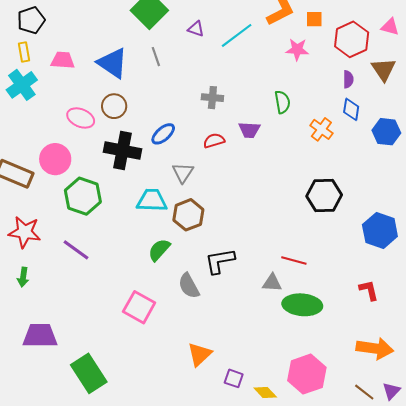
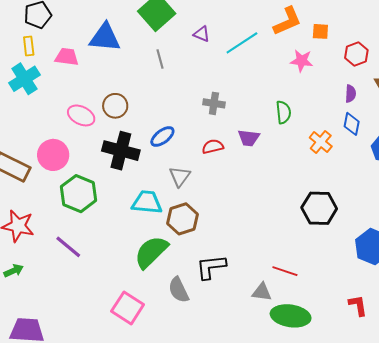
red hexagon: (352, 39) -> (356, 54), size x0.7
blue triangle: (113, 63) -> (105, 37), moved, turned -32
green semicircle: (159, 250) -> (151, 252), size x1.5
green arrow: (23, 277) -> (14, 271), turned -126

